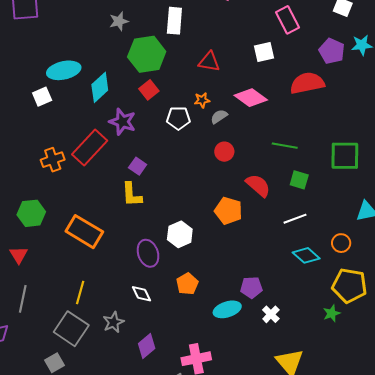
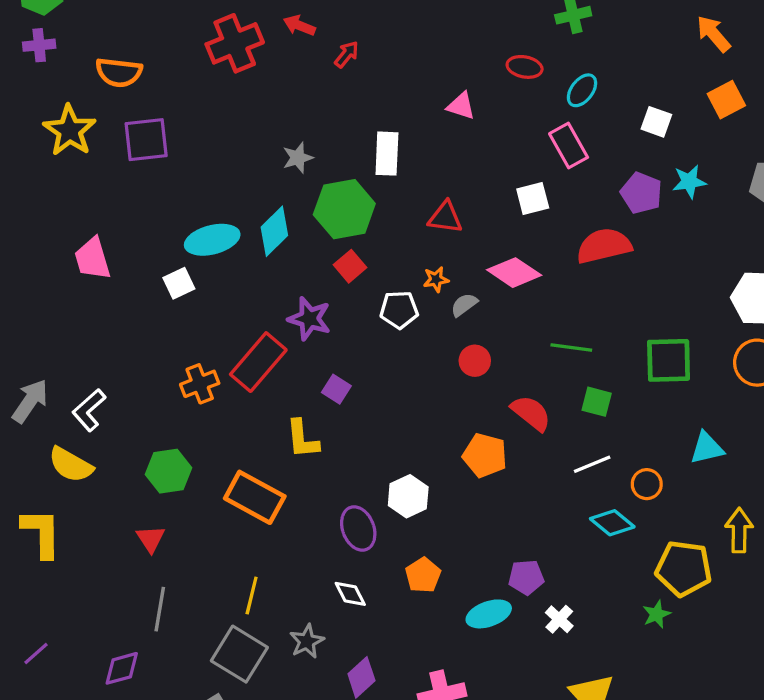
cyan diamond: (100, 87) -> (274, 231), moved
yellow L-shape: (132, 195) -> (302, 439), moved
orange circle: (341, 243) -> (647, 484), moved

